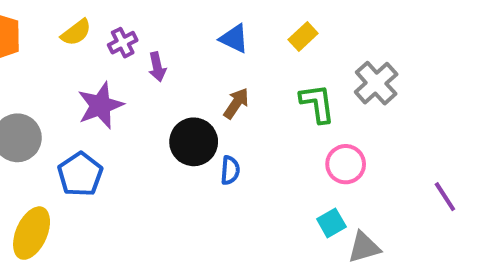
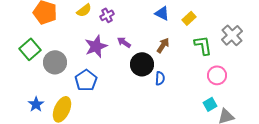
yellow rectangle: (303, 36) -> (189, 18), moved
purple arrow: (157, 67) -> (124, 42), moved, turned 136

